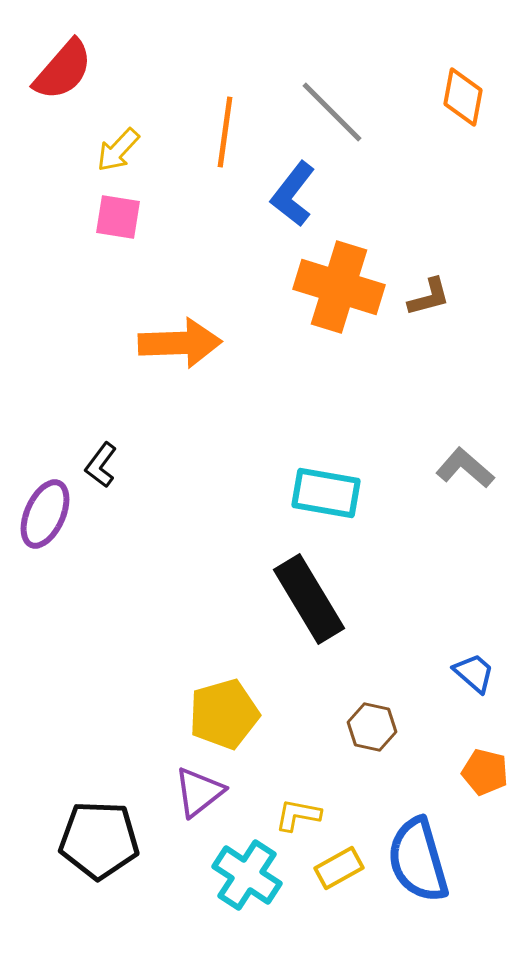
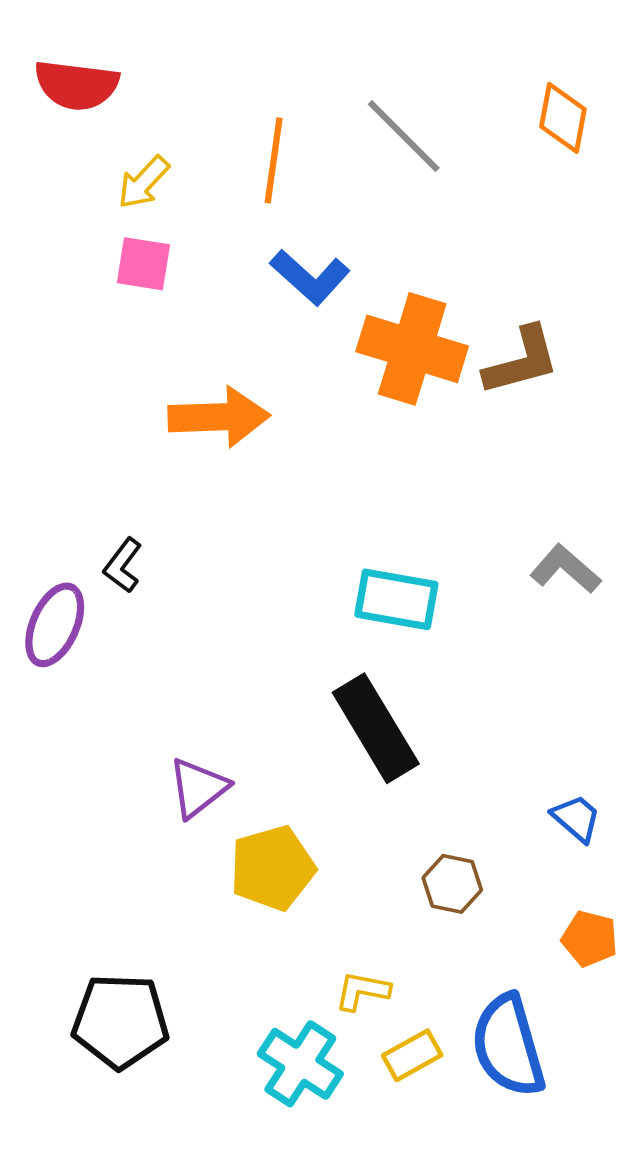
red semicircle: (63, 70) -> (77, 85), turned 56
blue L-shape: (293, 194) -> (310, 277), moved, turned -86
brown L-shape: (429, 297) -> (522, 361), size x1.5
purple triangle: (199, 792) -> (198, 788), moved

